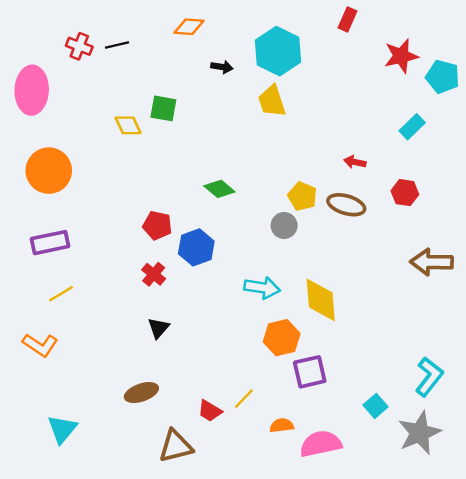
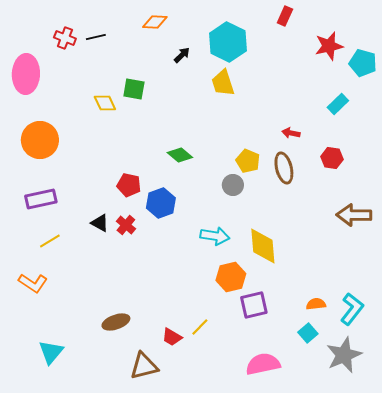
black arrow: (222, 67) -> (182, 55), turned -54
brown ellipse: (346, 205) -> (284, 168), turned 60
black triangle: (159, 328) -> (100, 223), moved, turned -42
orange semicircle: (282, 425) -> (316, 304), moved

